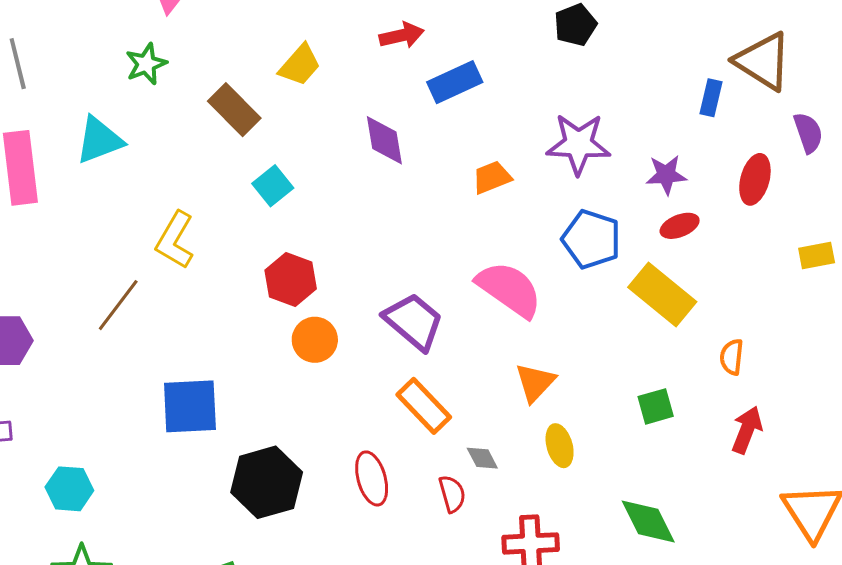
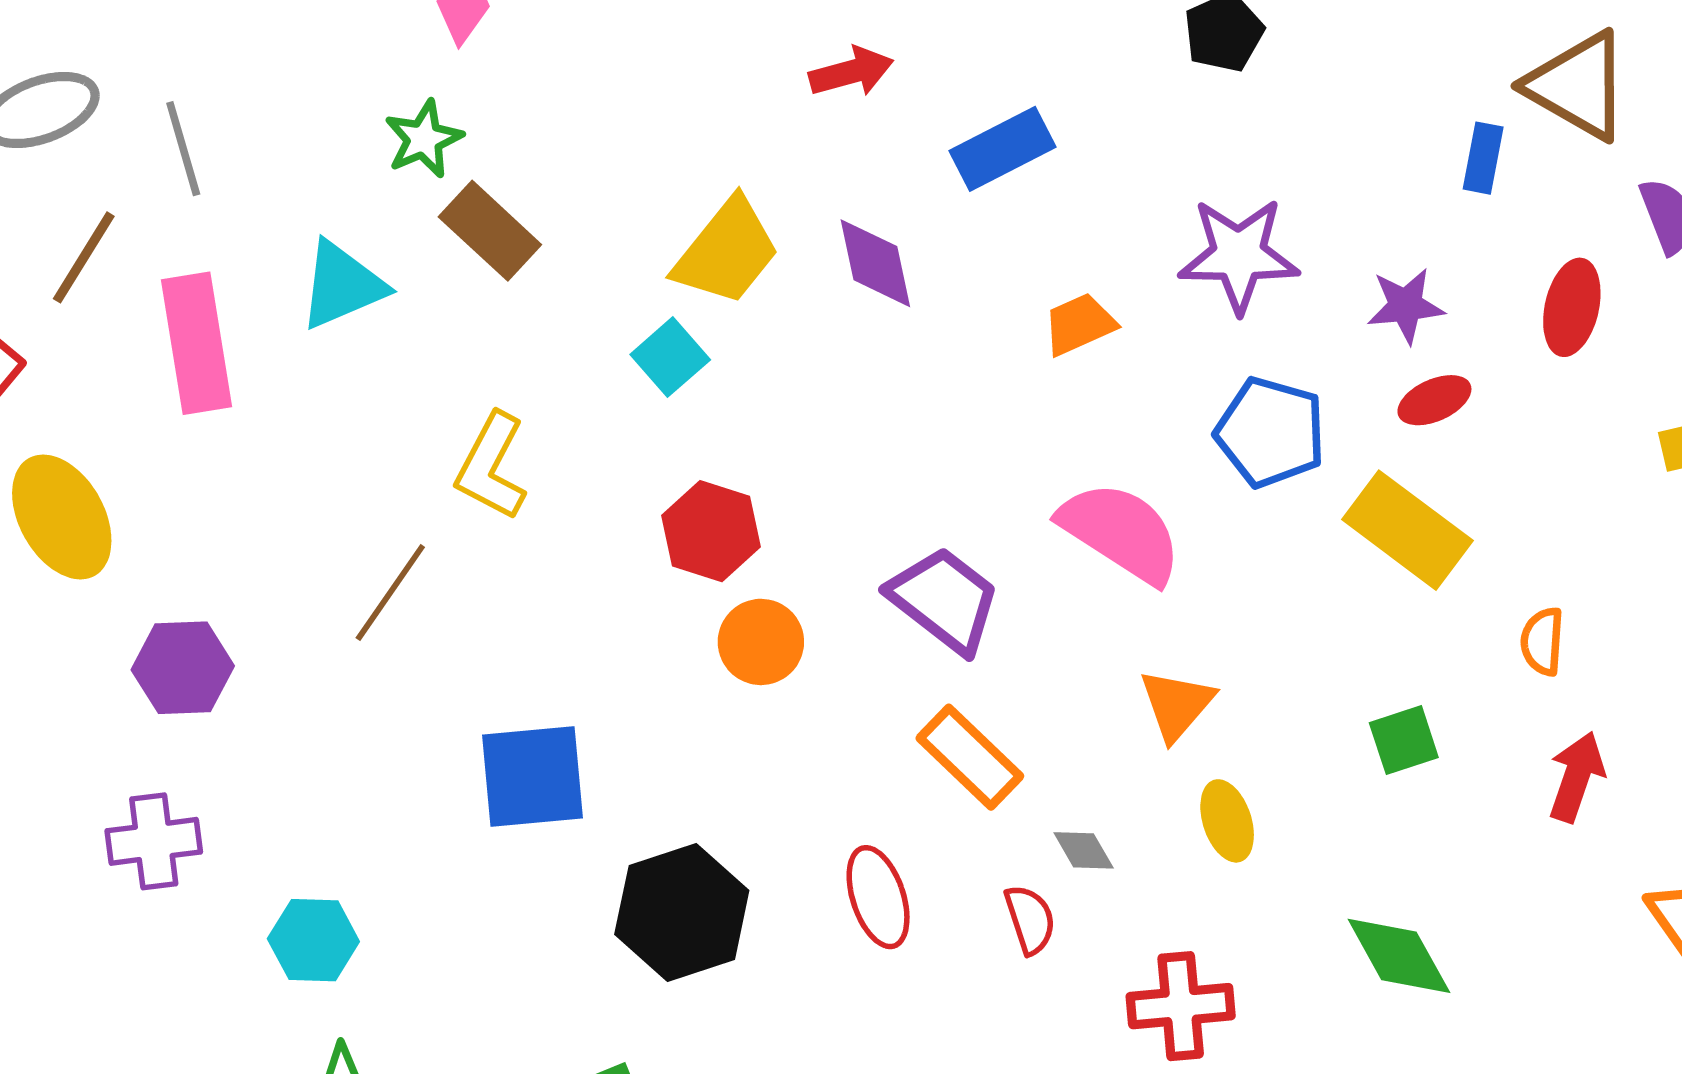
red arrow: (402, 35) -> (851, 72), moved
yellow trapezoid: (300, 65) -> (727, 252), moved, size x1.4
brown rectangle: (234, 110) -> (490, 231), moved

